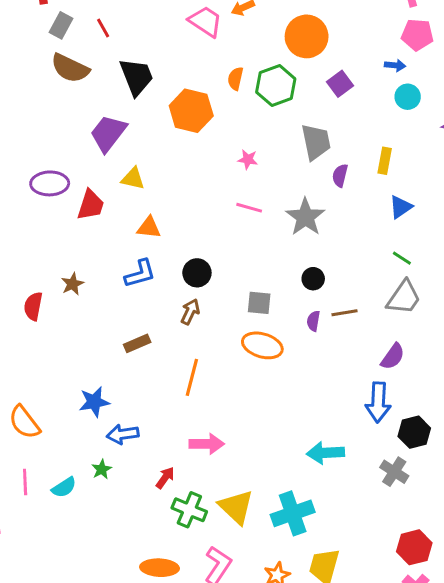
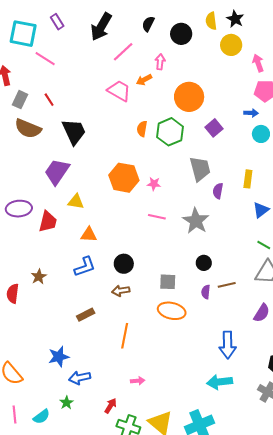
orange hexagon: (191, 111) -> (124, 178), moved
brown arrow: (190, 312) -> (121, 291), turned -120
blue arrow: (378, 402) -> (228, 345), moved
pink arrow: (207, 444) -> (138, 381), size x0.6

